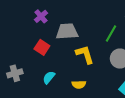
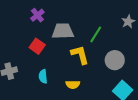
green line: (111, 33) -> (96, 34), moved
cyan semicircle: (49, 77) -> (43, 76), turned -48

